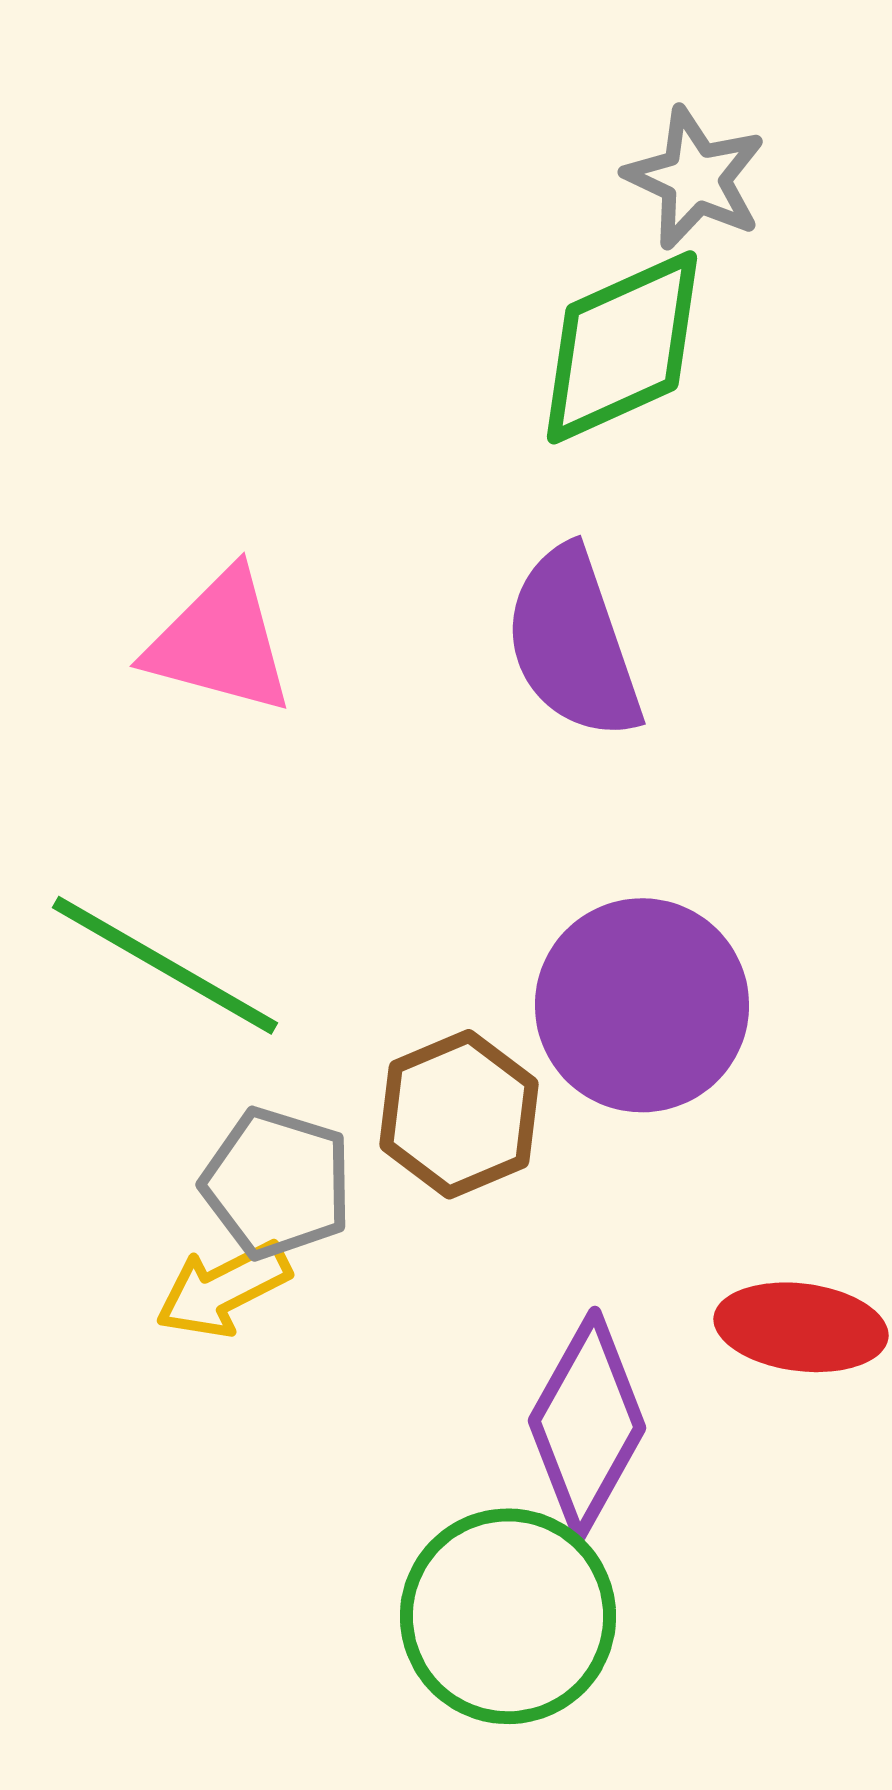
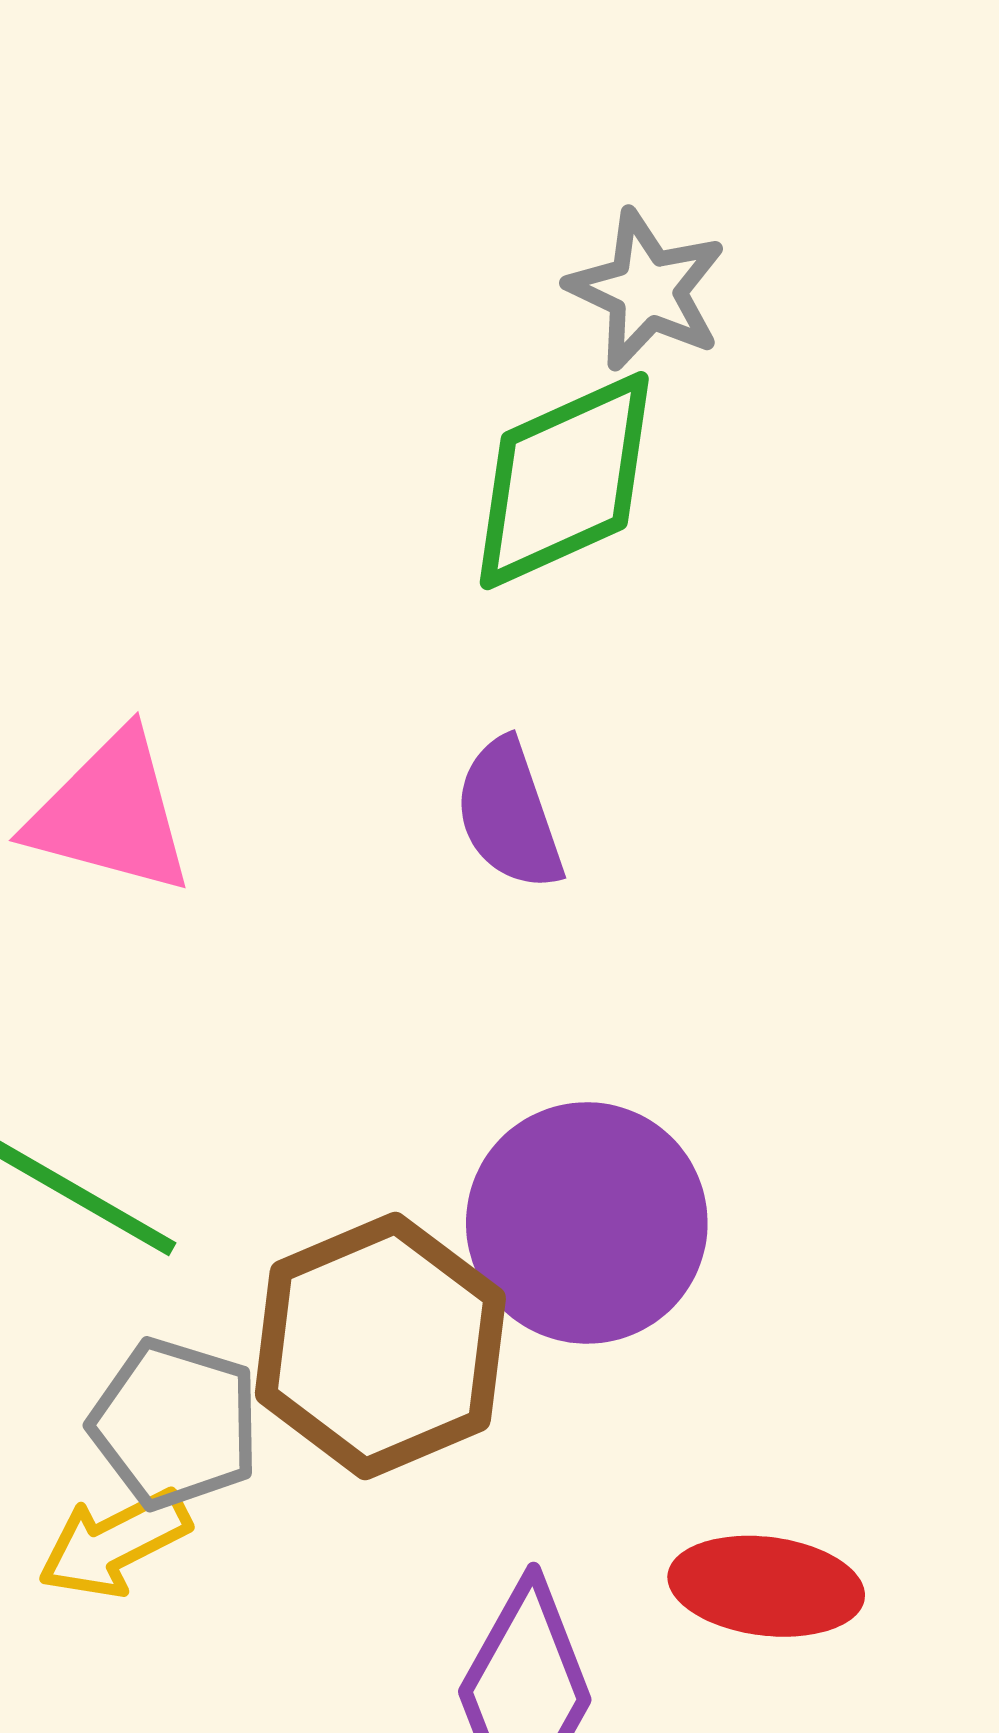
purple semicircle: (573, 643) -> (509, 815), size x0.7
brown hexagon: (459, 1114) -> (380, 1346), size x1.4

